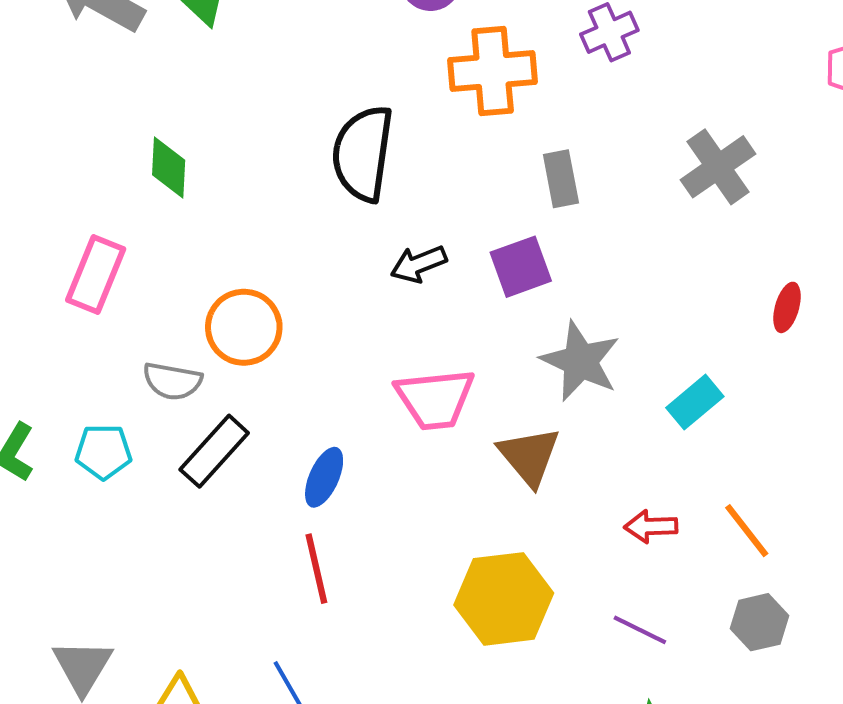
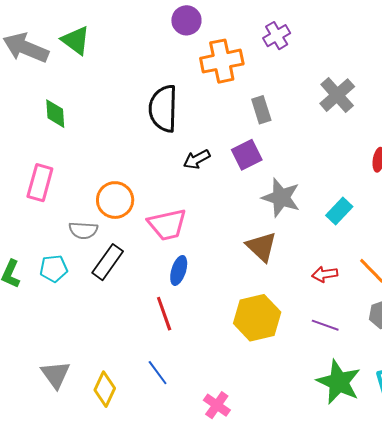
green diamond: (169, 168) -> (55, 114), moved
pink trapezoid: (435, 399) -> (167, 225), moved
blue ellipse: (324, 477) -> (179, 270), moved

